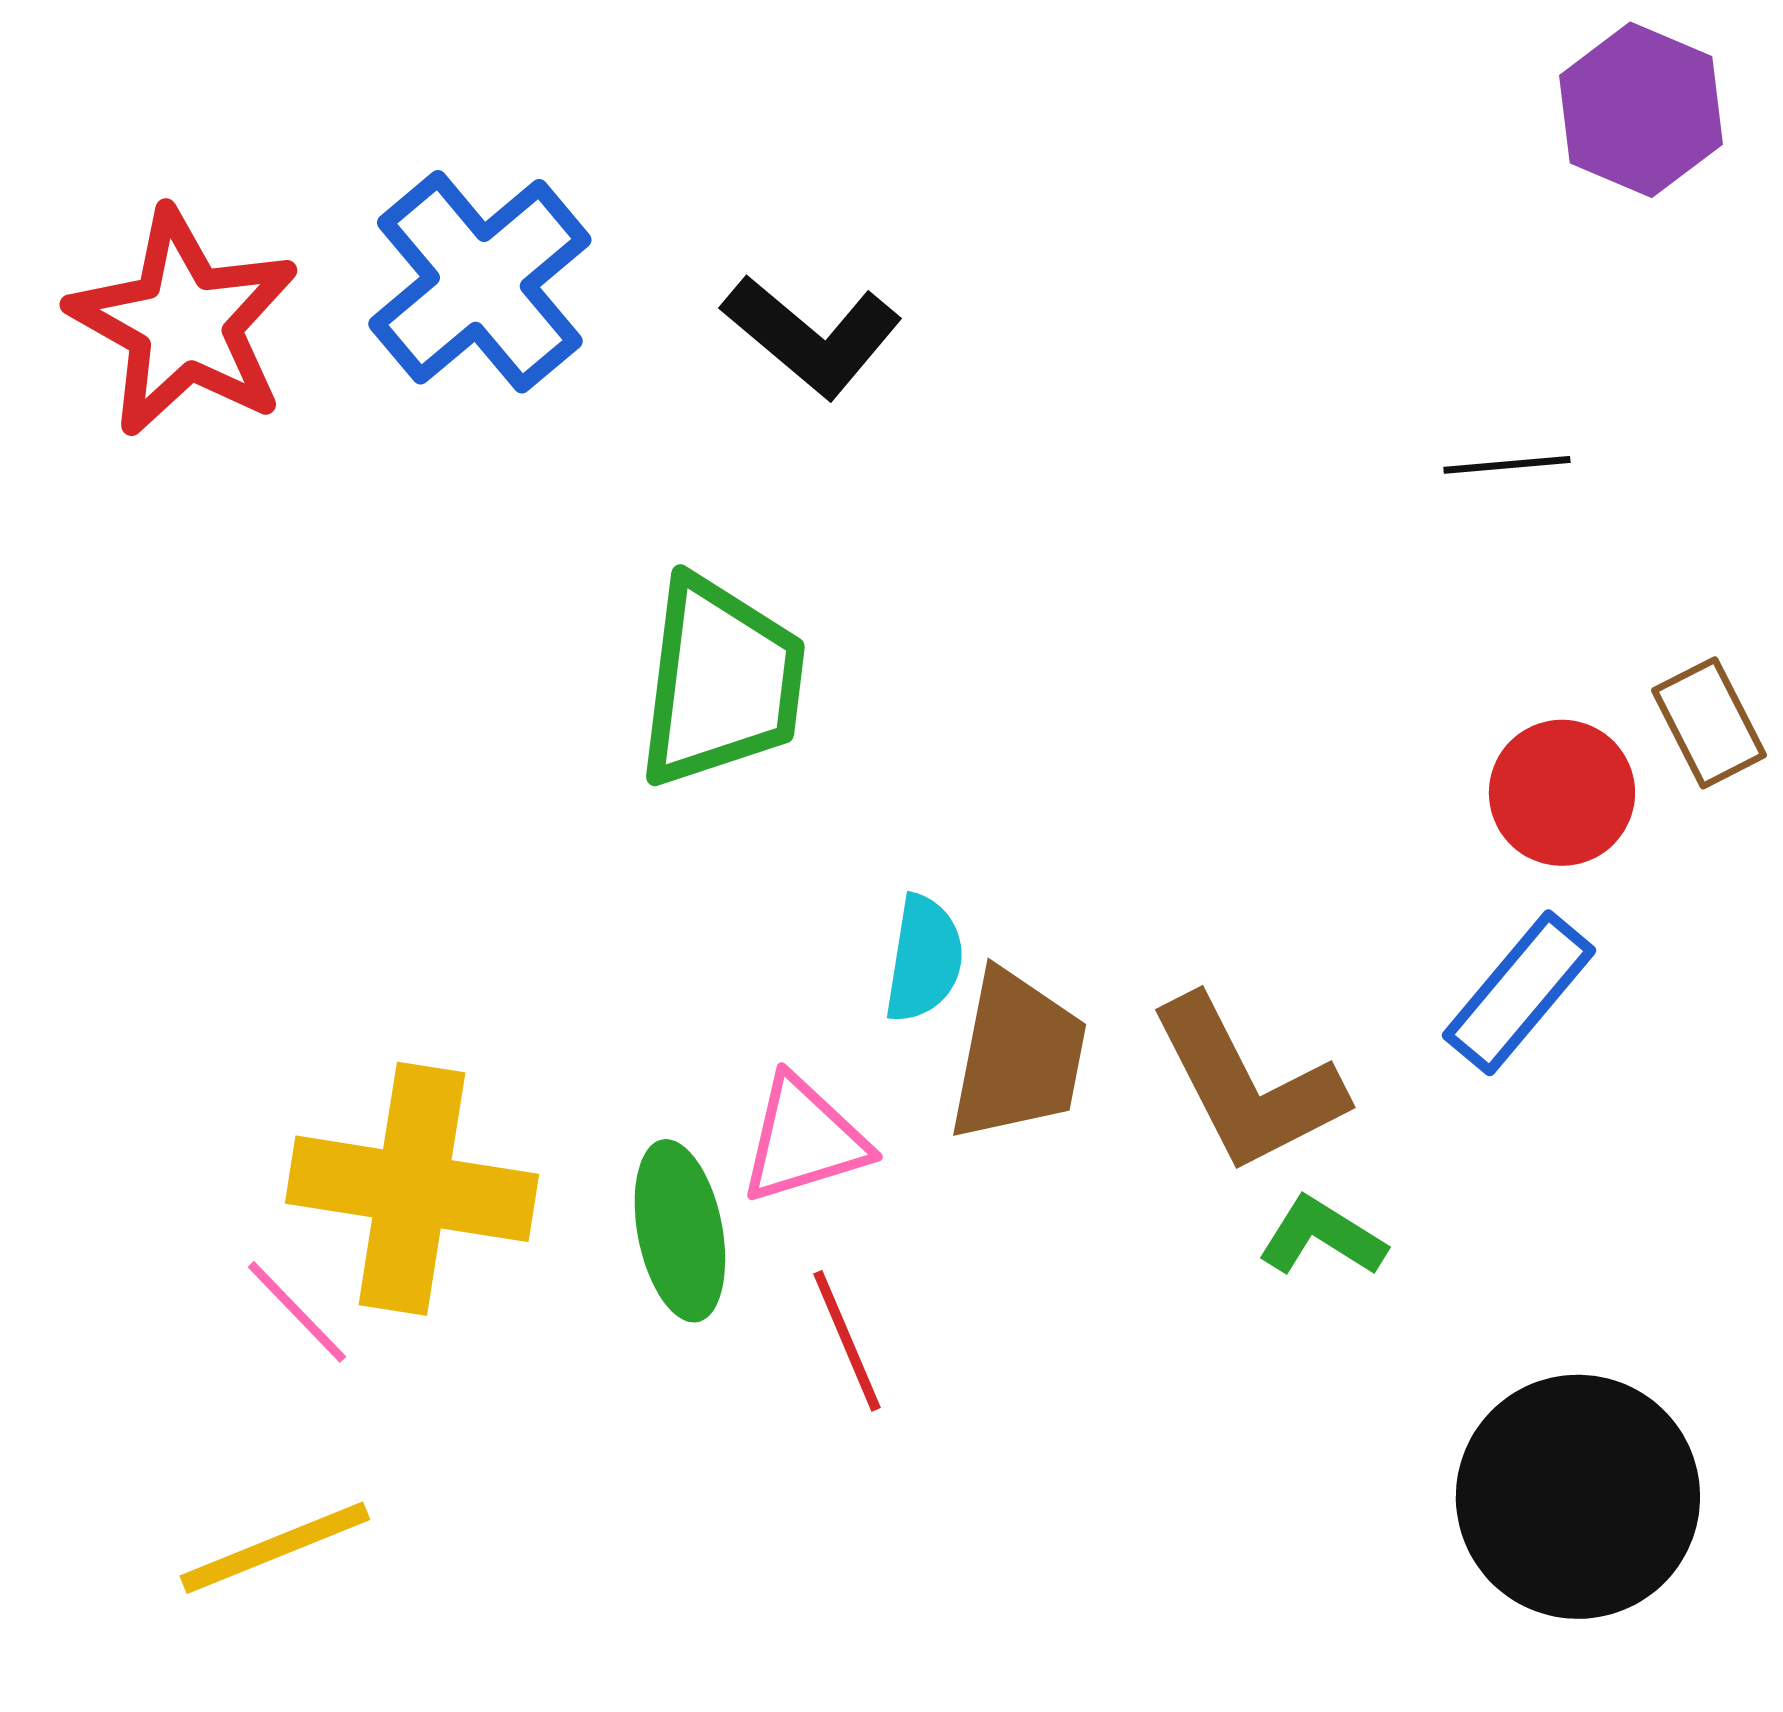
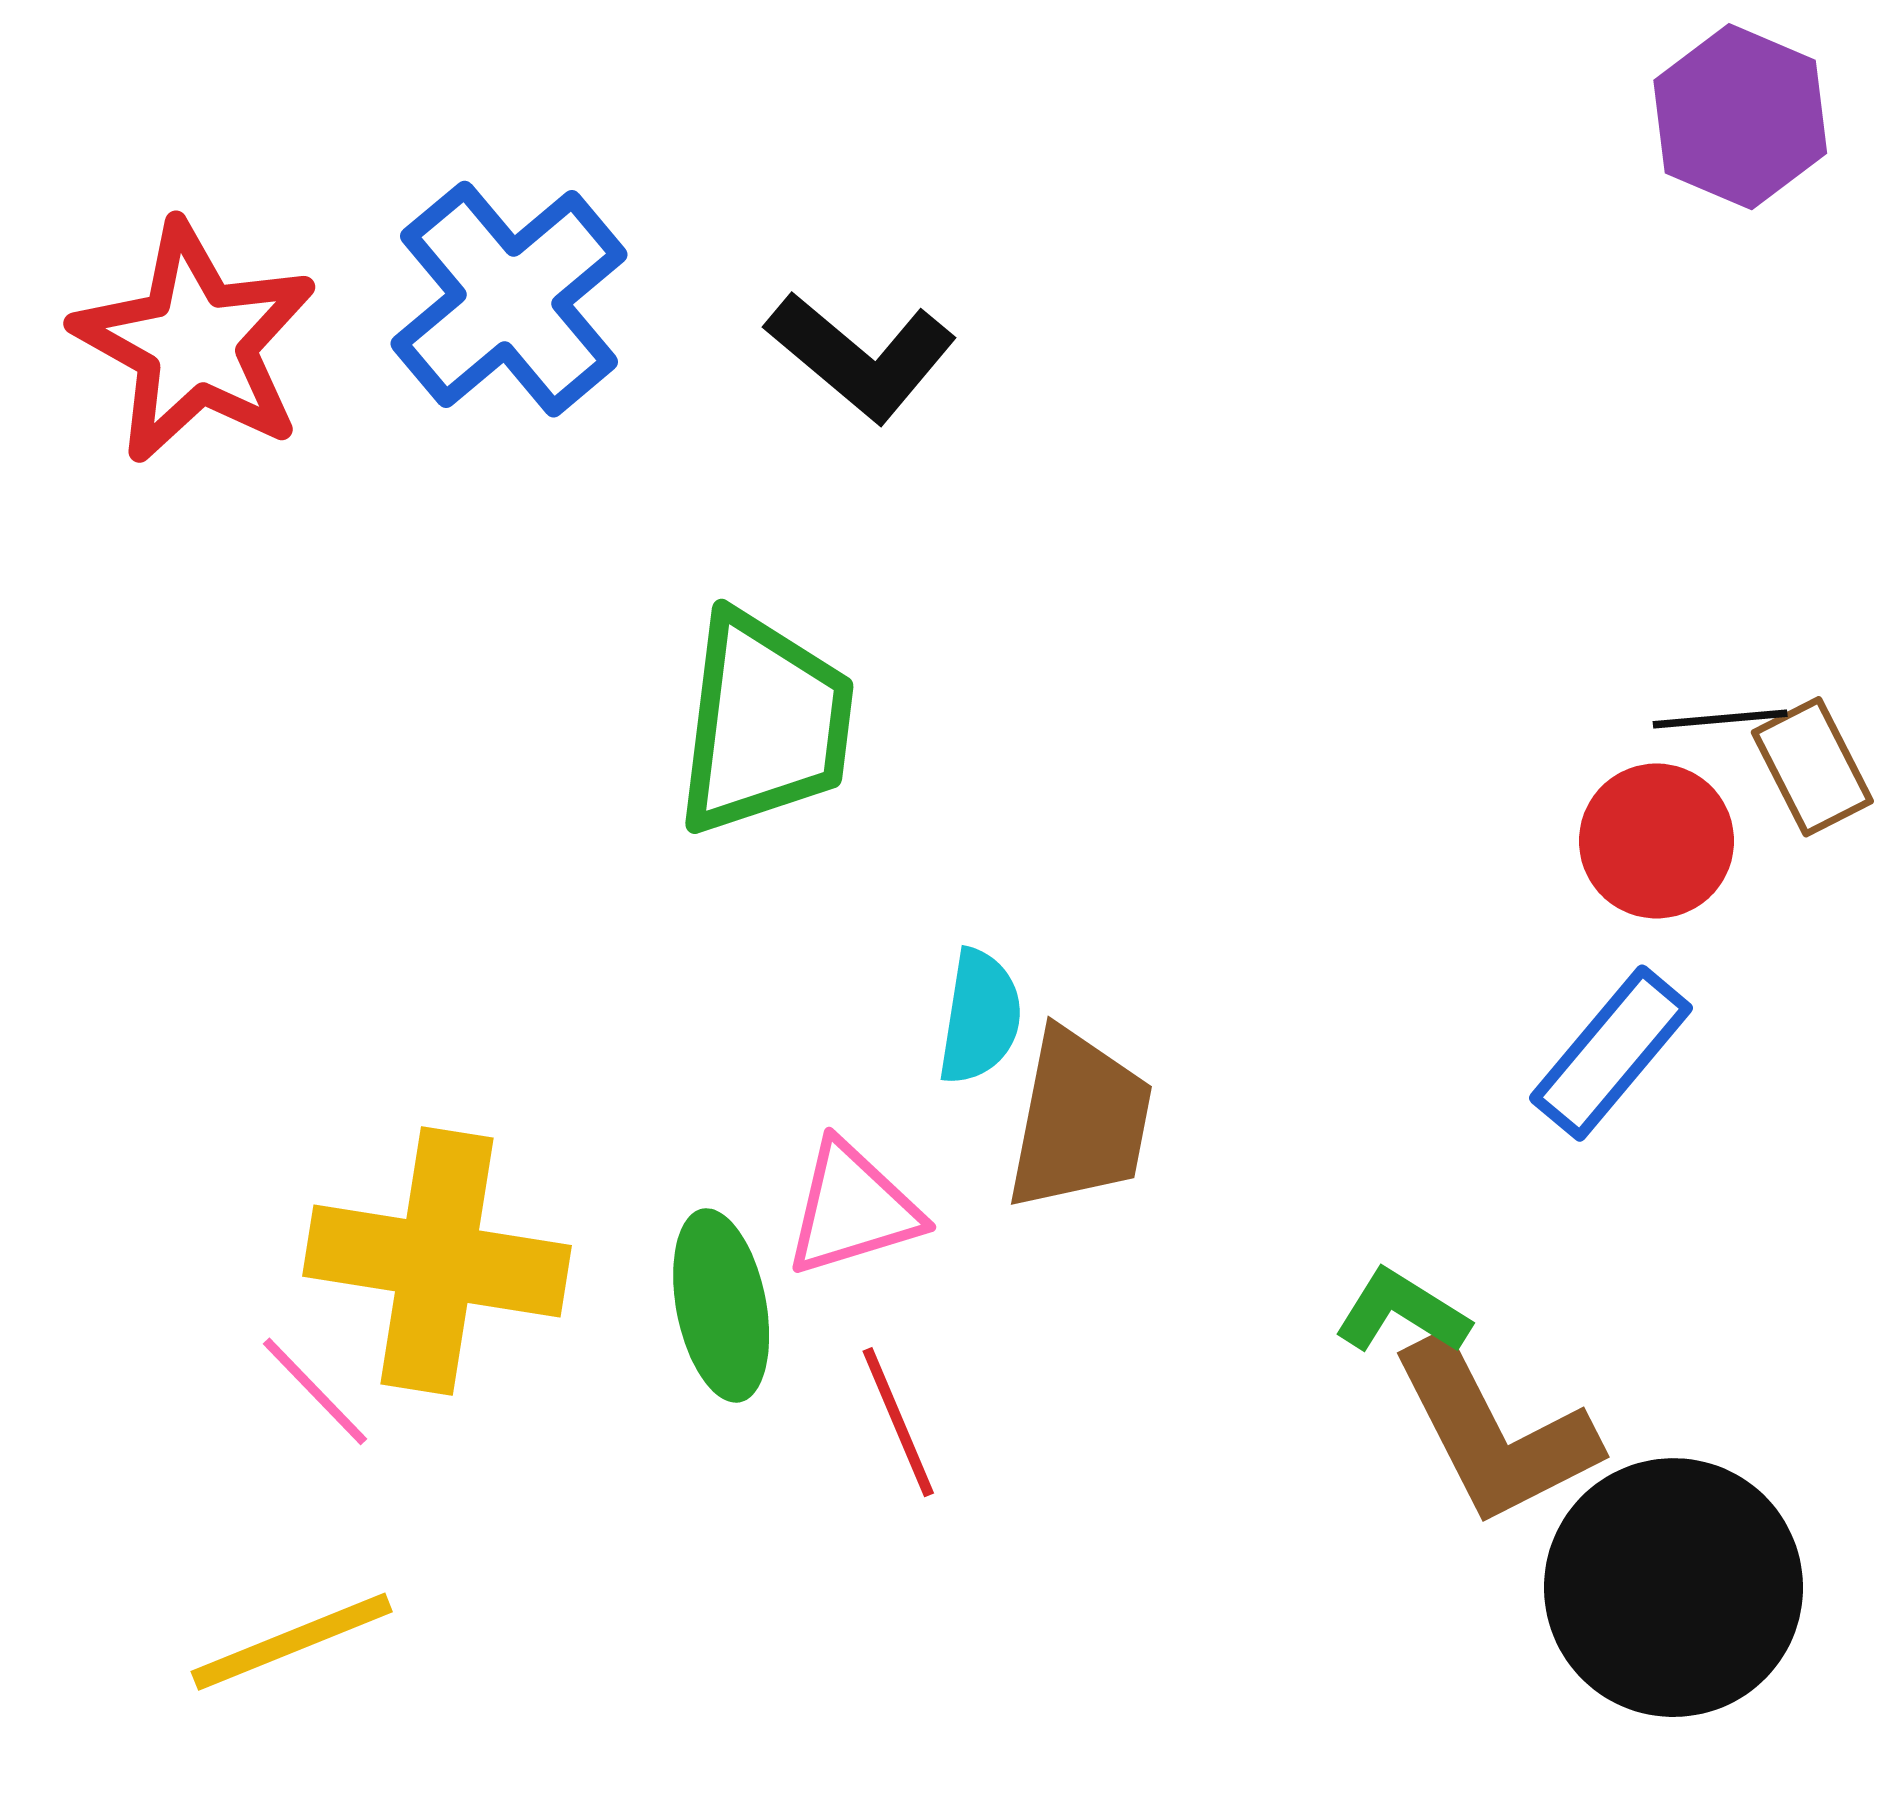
black line: (1507, 465) -> (1720, 719), moved
brown L-shape: (1247, 1085) -> (1494, 1433), moved

